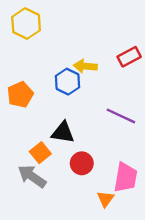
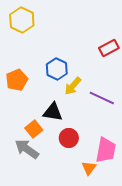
yellow arrow: (85, 66) -> (73, 86), moved, turned -54

